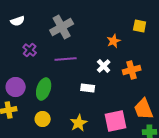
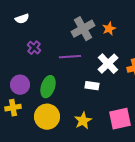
gray cross: (62, 27) -> (83, 29), moved
orange star: (114, 41) -> (109, 29), moved
white cross: (104, 66) -> (108, 64), size x1.5
yellow circle: (43, 119) -> (47, 117), size x1.6

